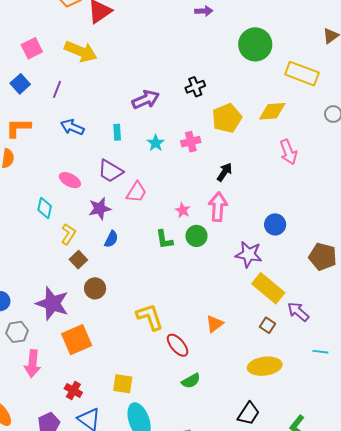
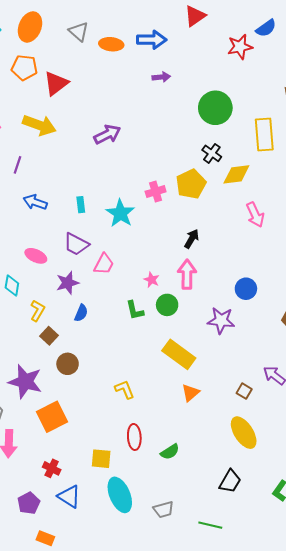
yellow rectangle: (302, 74) -> (264, 135), turned 68
black cross: (195, 87) -> (212, 153), moved, turned -30
purple arrow: (146, 99) -> (107, 134), moved
pink cross: (191, 142) -> (156, 192), moved
cyan star: (156, 143) -> (120, 213), size x1.6
yellow rectangle: (268, 288) -> (179, 354), moved
yellow L-shape: (150, 317) -> (125, 389), size x0.7
red ellipse: (178, 345) -> (134, 437), moved, turned 40
yellow ellipse: (265, 366) -> (244, 433), turned 68

